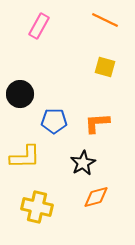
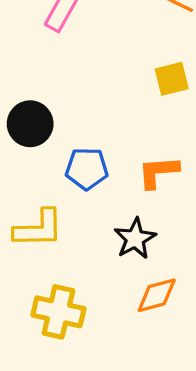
yellow square: (105, 67) -> (172, 79), turned -30

